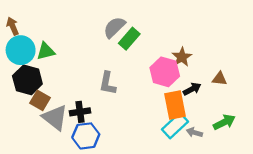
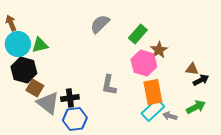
green rectangle: (129, 39) -> (138, 34), moved
gray L-shape: (108, 83) -> (109, 85), moved
black arrow: (192, 89) -> (201, 80), moved

